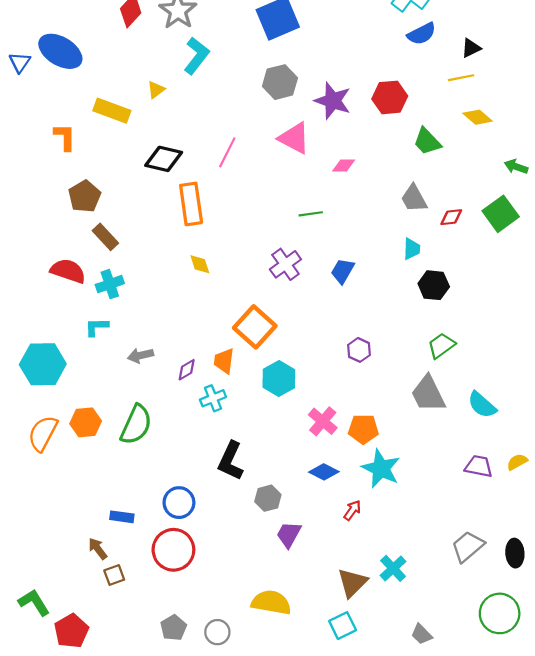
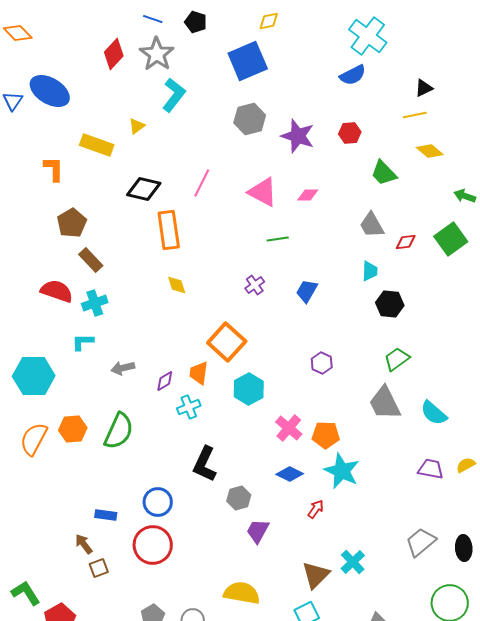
blue semicircle: (422, 34) -> (353, 75), moved
red hexagon: (390, 97) -> (350, 133), size x0.7
pink triangle: (294, 138) -> (263, 192), moved
purple cross: (285, 264) -> (255, 285), size x0.7

